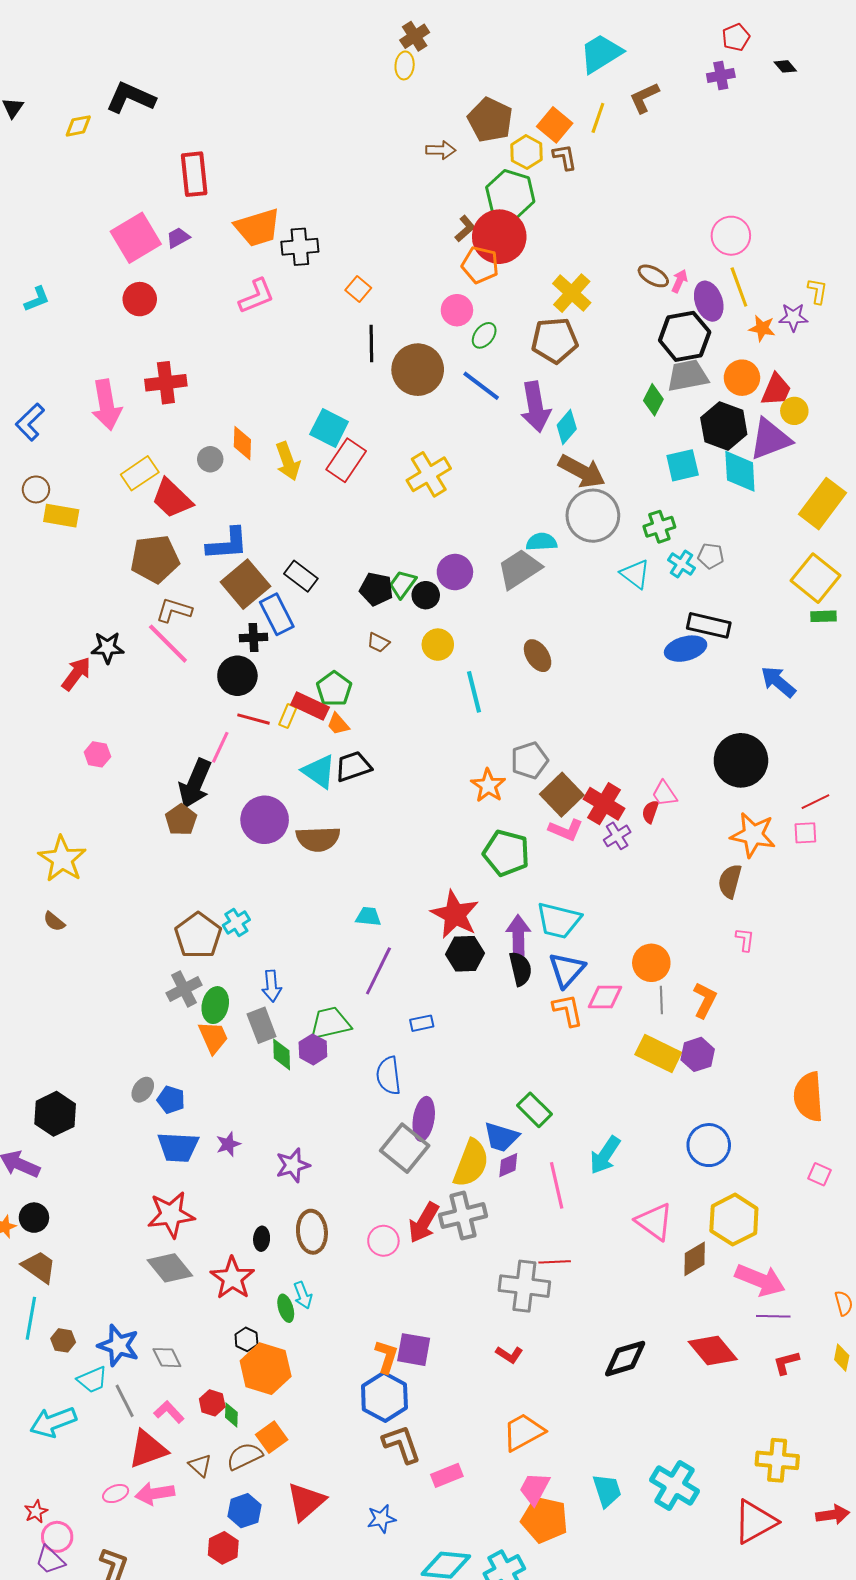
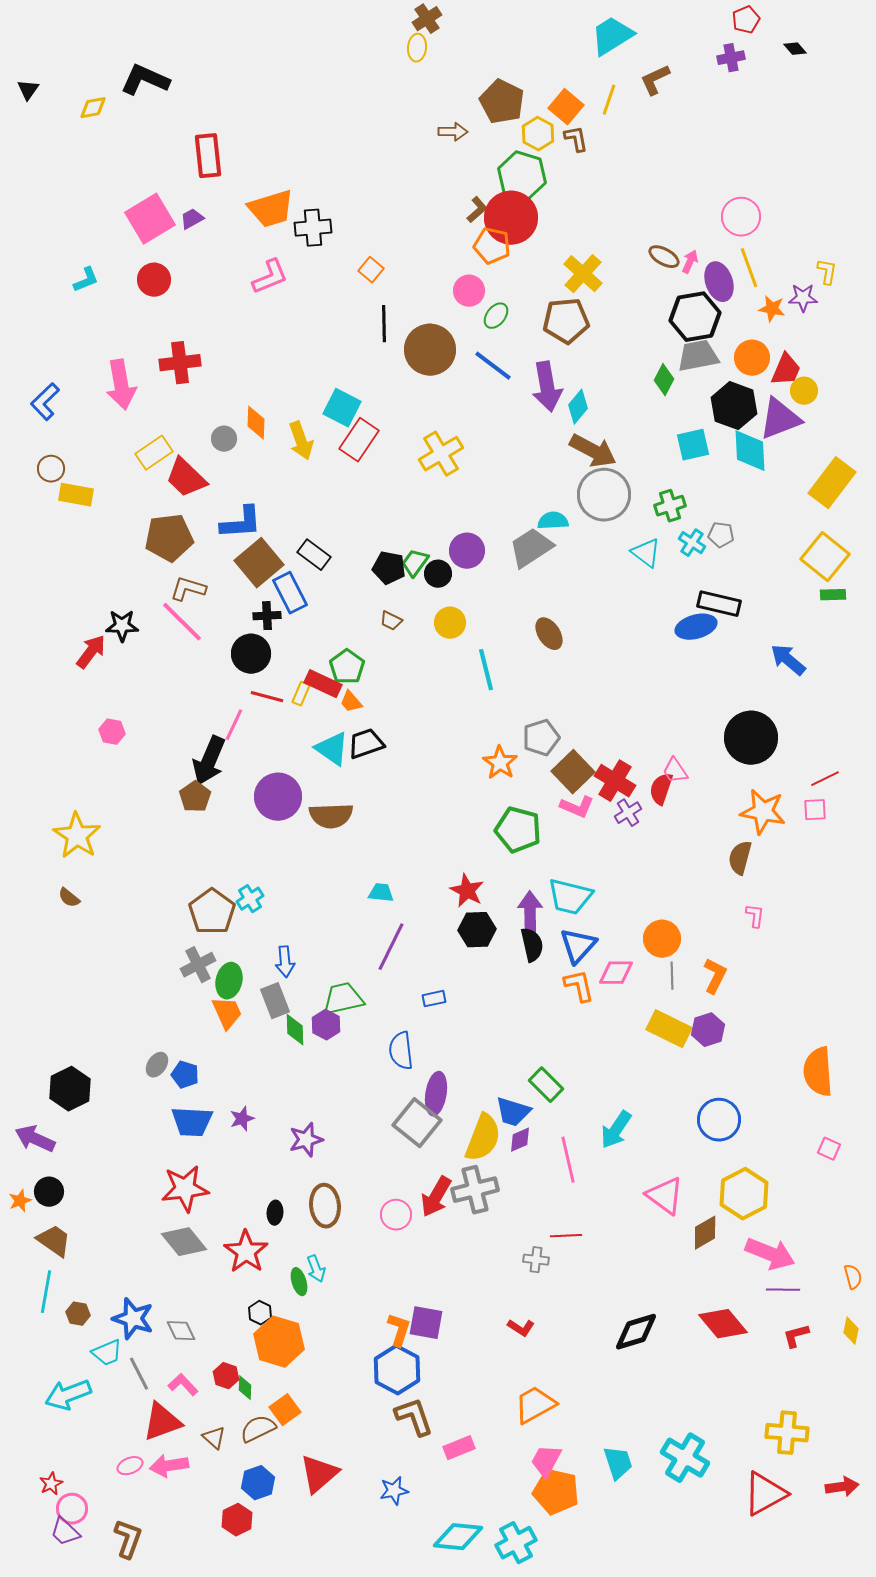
cyan L-shape: (37, 299) -> (86, 280), moved
red semicircle: (650, 812) -> (661, 789), size x1.4
red star: (455, 914) -> (467, 891), size x0.7
gray cross: (524, 1286) -> (536, 1260), size x0.5

